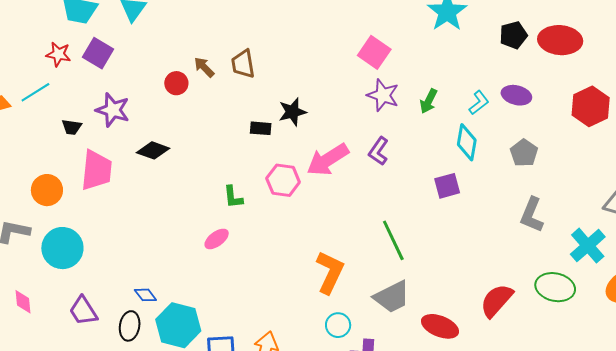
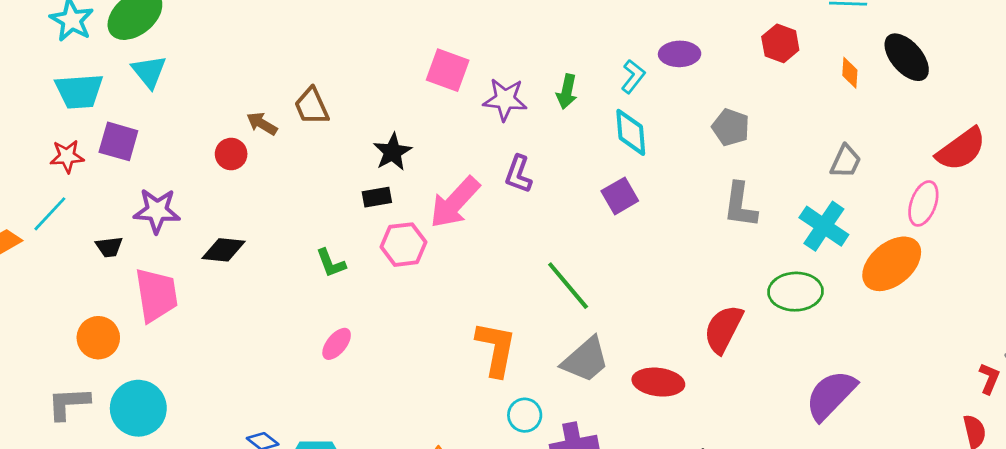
pink square: (374, 52) -> (448, 70), moved
red hexagon: (591, 106) -> (780, 43), size x0.7
black rectangle: (261, 128) -> (377, 197), moved
gray pentagon: (524, 153) -> (731, 127), moved
green L-shape: (233, 197) -> (331, 263), moved

